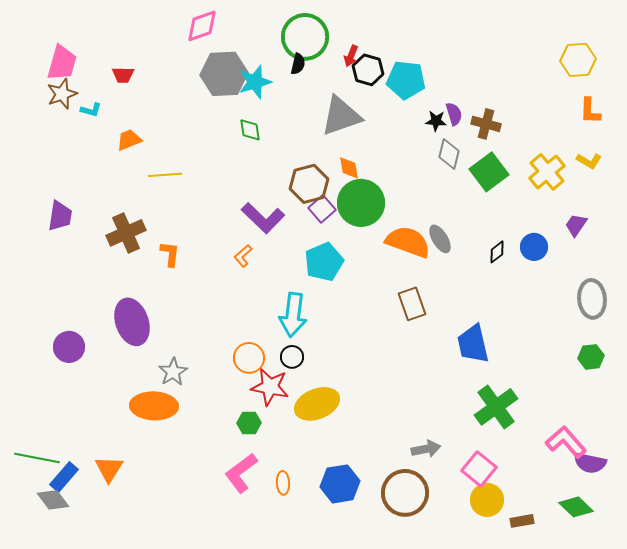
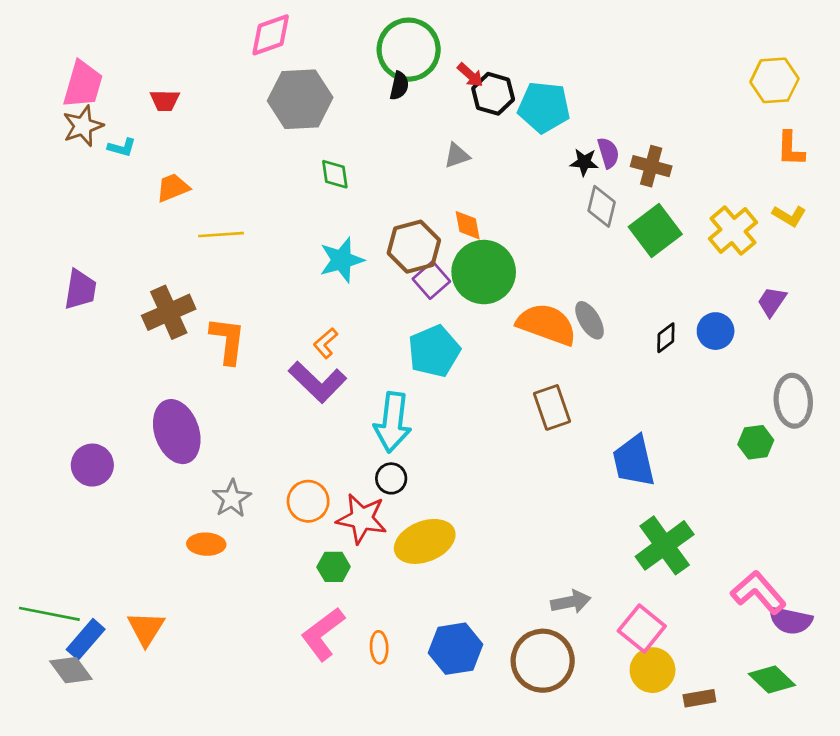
red arrow: (351, 56) -> (470, 75), turned -70
cyan star: (255, 82) -> (342, 260), moved
gray triangle: (341, 116) -> (457, 155), size x0.5
purple L-shape: (263, 218) -> (317, 382), moved
orange L-shape: (170, 254) -> (228, 340), size x1.4
green hexagon: (591, 357) -> (756, 442), moved
orange circle: (249, 358) -> (308, 501), moved
orange ellipse: (154, 406) -> (206, 544), size x0.6

